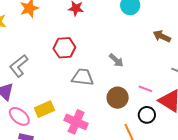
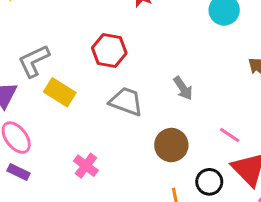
pink line: (145, 89) -> (230, 135), moved
yellow rectangle: (44, 109) -> (60, 92), moved, turned 42
pink cross: (76, 122) -> (86, 166), moved, size x0.7

